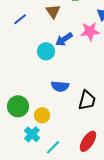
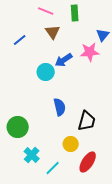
blue semicircle: (60, 86) -> (60, 107), turned -108
yellow circle: (42, 115) -> (71, 144), moved

